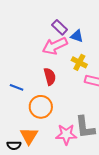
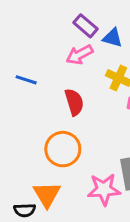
pink arrow: (55, 46) -> (80, 55), size x0.7
blue line: (17, 87) -> (26, 80), moved

